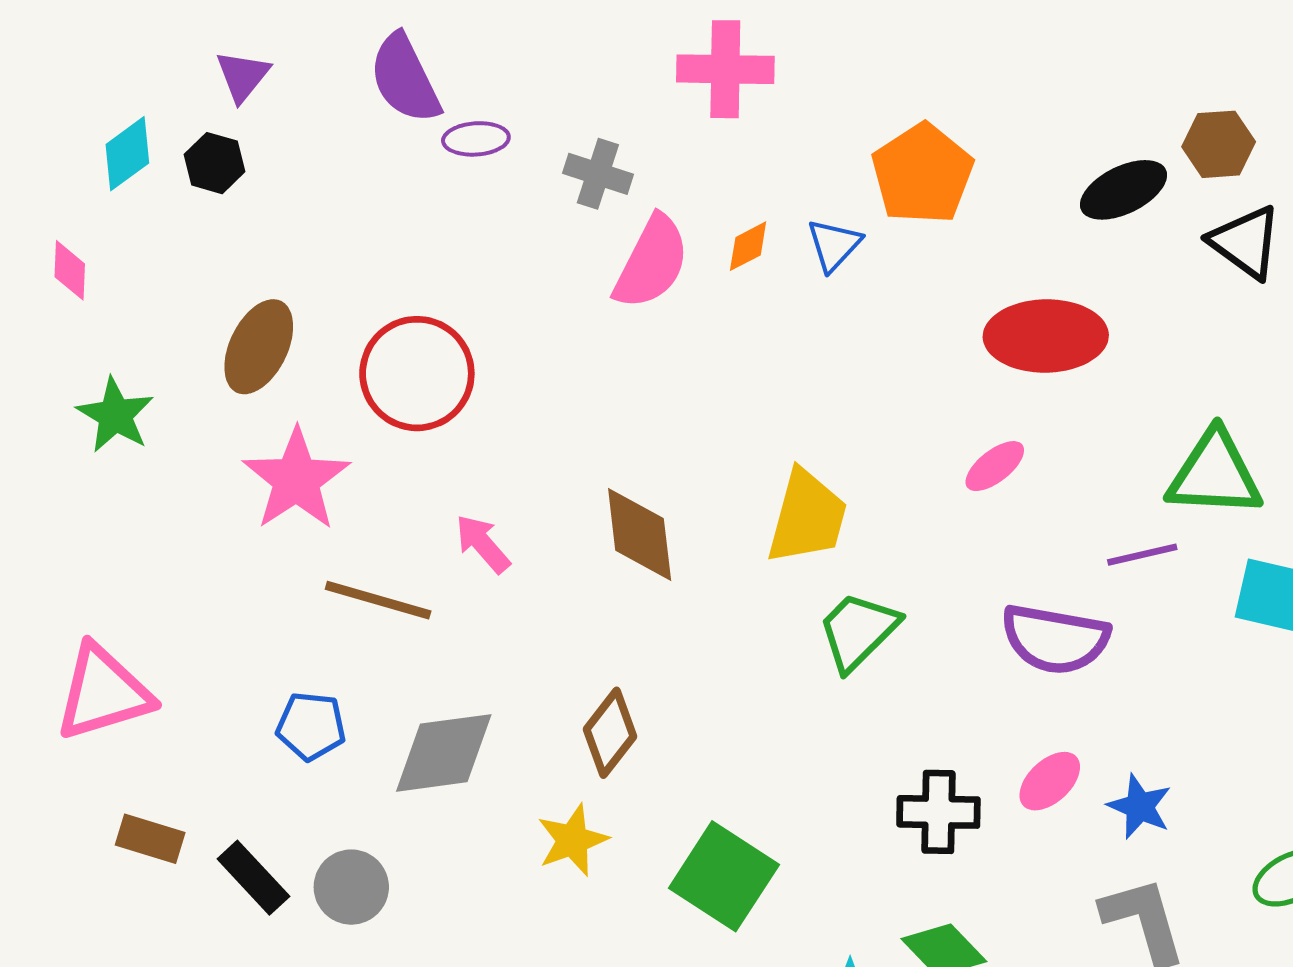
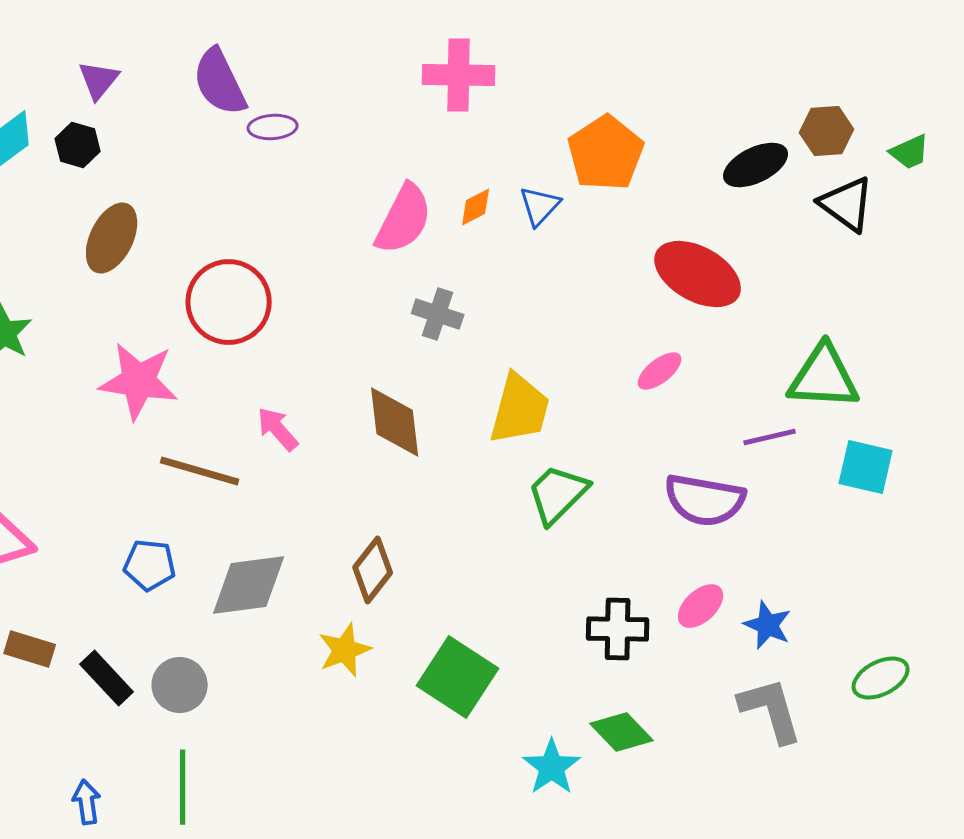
gray cross: (598, 174) -> (438, 314), moved
red ellipse: (1046, 336) -> (698, 274), turned 30
brown ellipse: (259, 347) -> (112, 238), moved
pink star: (296, 479) -> (139, 381), turned -30

